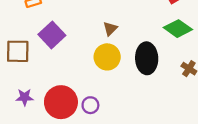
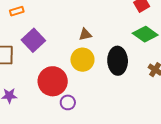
brown triangle: (110, 29) -> (85, 34), turned 32
red circle: (61, 102) -> (53, 81), moved

